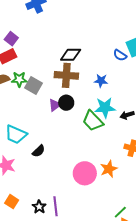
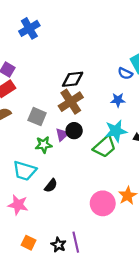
brown cross: (66, 75) -> (71, 102), turned -30
green star: (19, 79) -> (44, 145), moved
blue star: (101, 81) -> (118, 100), moved
green trapezoid: (93, 121) -> (105, 147), turned -80

